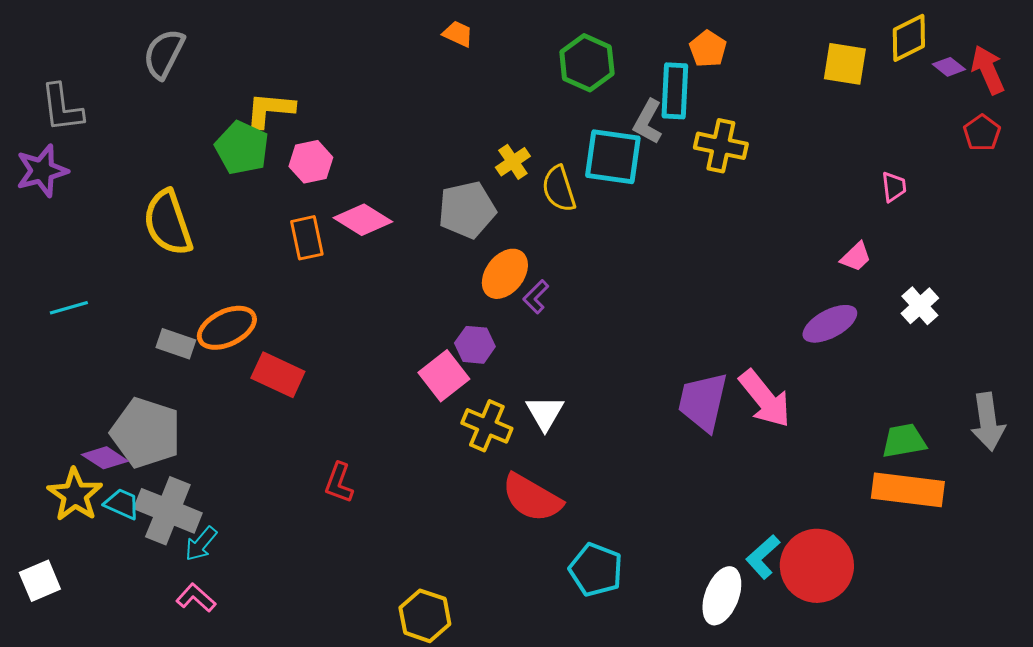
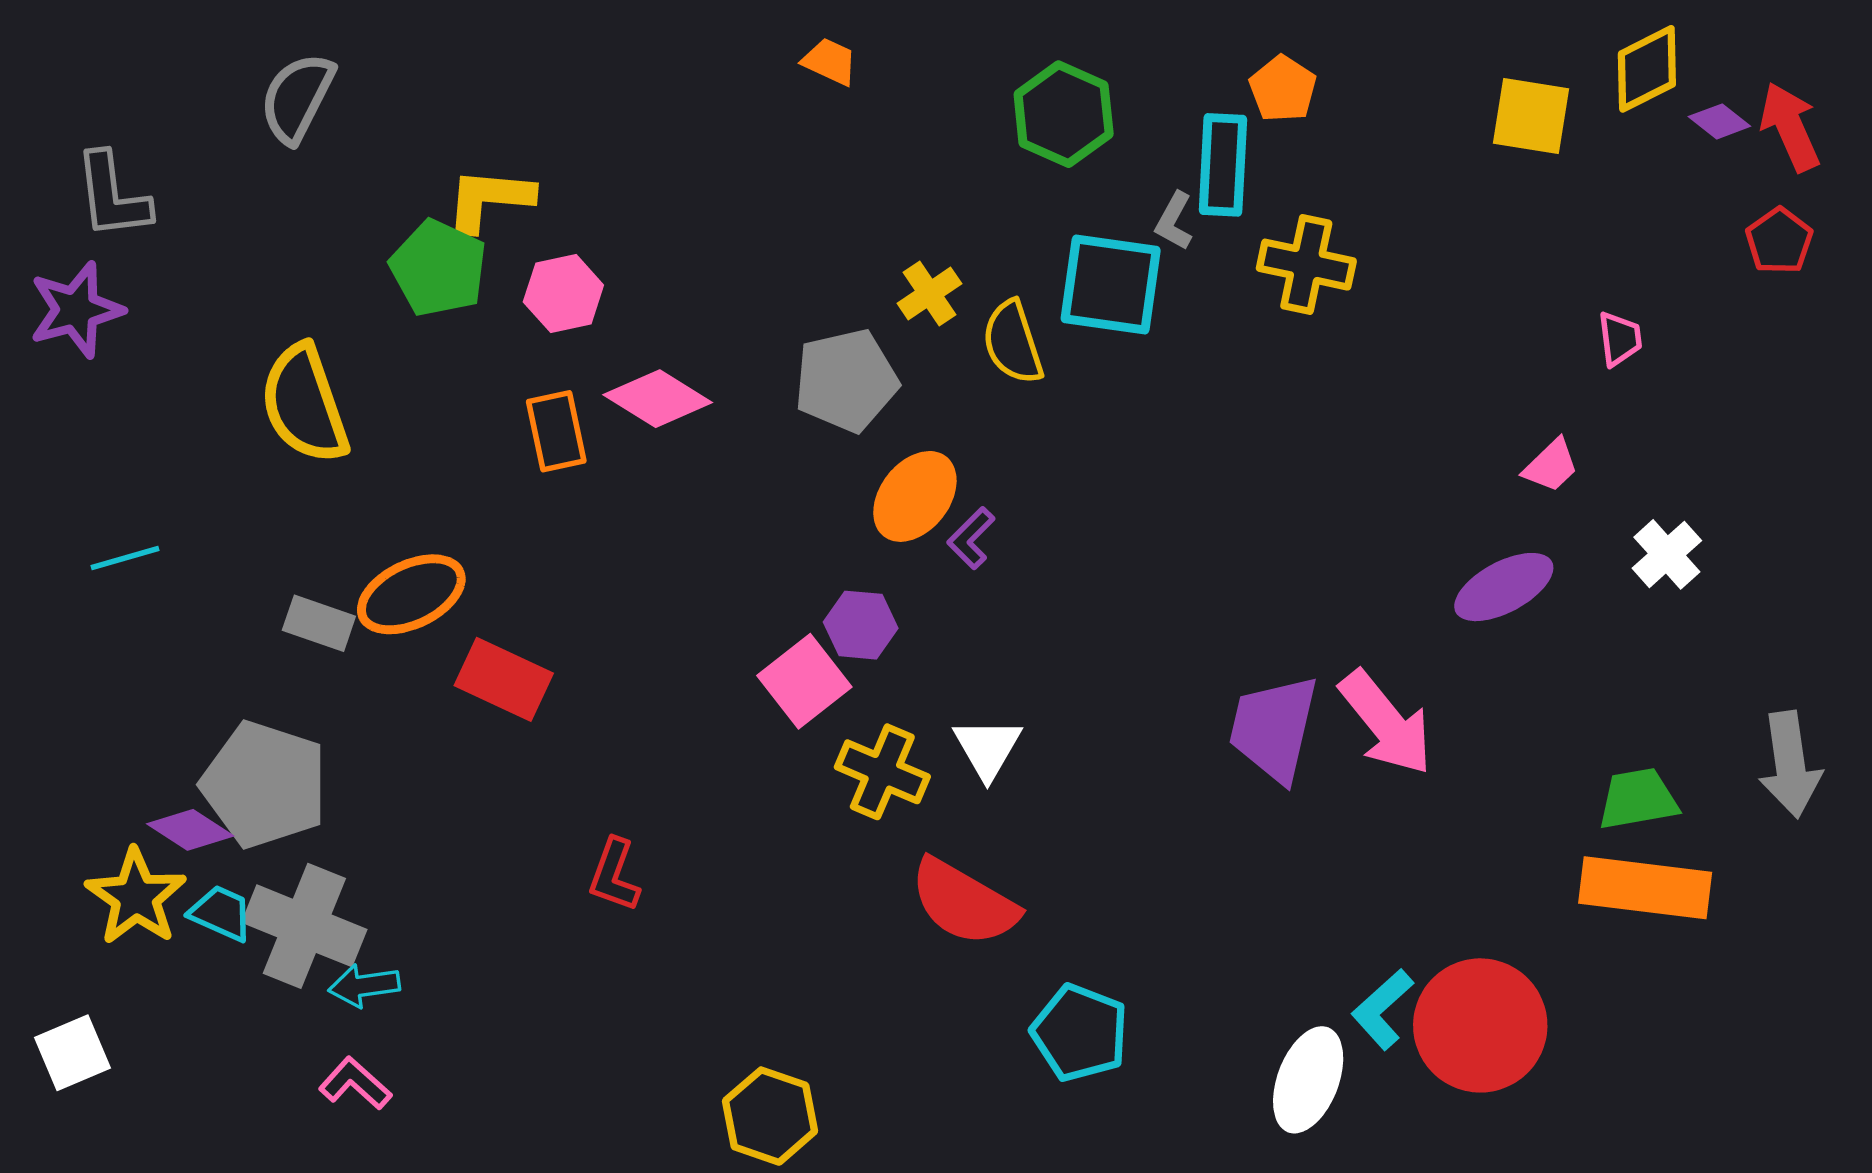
gray L-shape: (648, 122) -> (1174, 221), size x0.7
cyan arrow: (201, 544) -> (364, 986), turned 42

